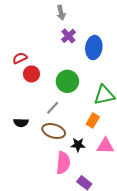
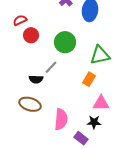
black semicircle: (21, 123) -> (36, 79), moved
brown ellipse: (54, 131) -> (30, 104), moved
black star: (78, 145) -> (94, 122), moved

